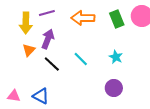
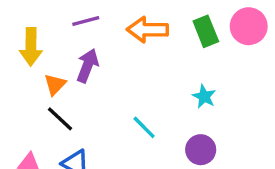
yellow arrow: (26, 23) -> (31, 47), moved
cyan line: (81, 59) -> (144, 127), moved
black line: (52, 64) -> (60, 119), moved

